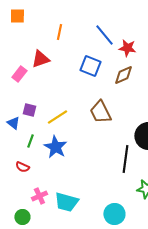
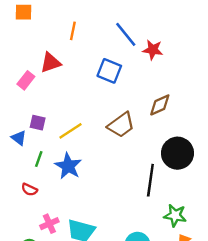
brown diamond: (123, 75) -> (160, 105), moved
brown trapezoid: (100, 112) -> (121, 125), turned -100

